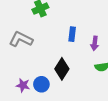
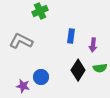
black diamond: (62, 69) -> (78, 70), moved
blue circle: (41, 84) -> (41, 77), moved

